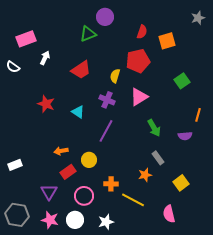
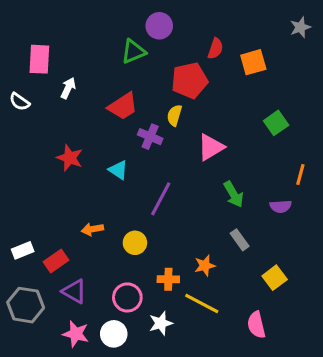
pink rectangle: (26, 39) -> (39, 59), turned -66
red pentagon: (138, 61) -> (190, 80), moved
purple cross: (107, 100) -> (150, 137), moved
red rectangle: (68, 172) -> (56, 261), moved
orange star: (145, 175) -> (205, 266), moved
purple triangle: (49, 192) -> (74, 291), turned -30
gray hexagon: (17, 215) -> (26, 305), moved
white star: (106, 222) -> (161, 323), moved

